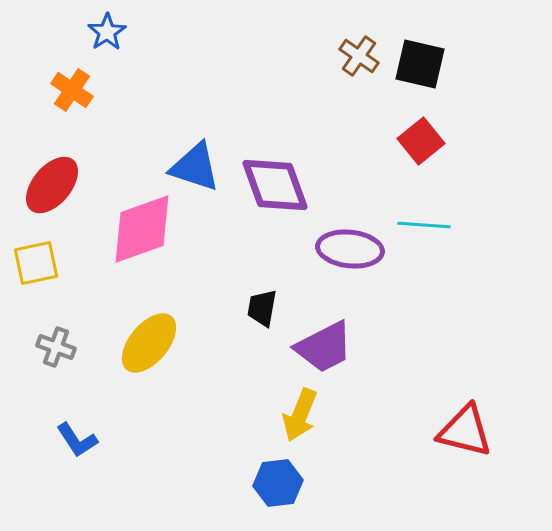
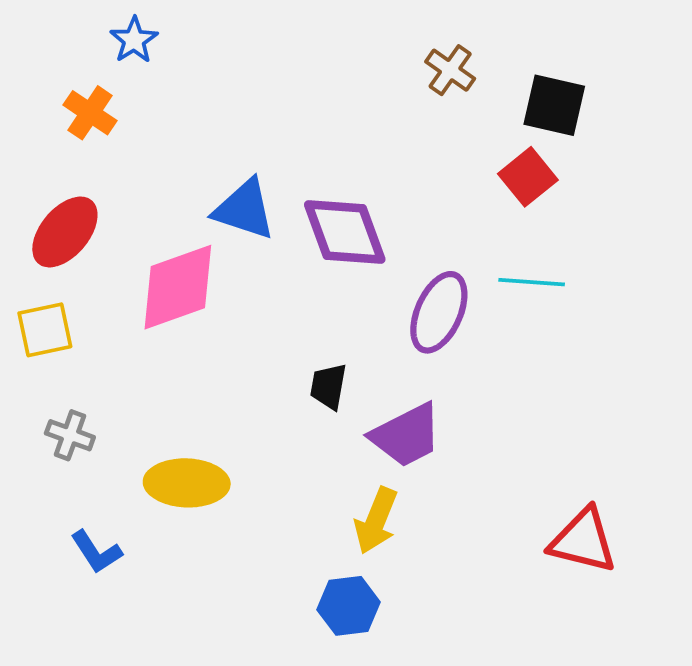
black square: (420, 64) -> (554, 105), moved
purple ellipse: (350, 249) -> (439, 312), turned -72
yellow ellipse: (149, 343) -> (187, 483), moved, turned 52

